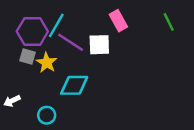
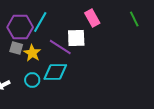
purple line: (71, 42) -> (60, 47), moved
cyan circle: (47, 115) -> (32, 80), moved

